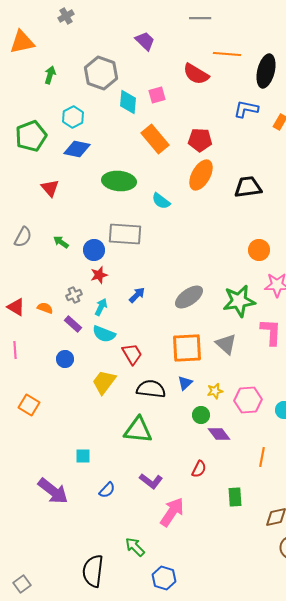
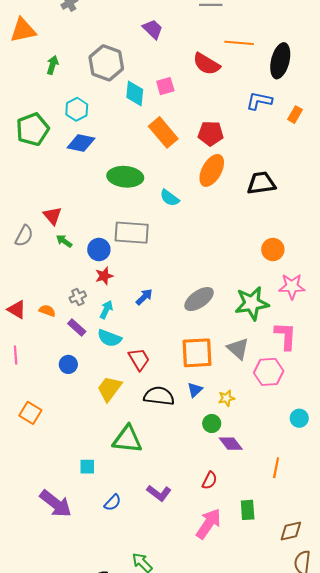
red triangle: (50, 188) -> (52, 216), moved
pink hexagon: (248, 400) -> (269, 372), moved
green triangle: (138, 430) -> (127, 439), moved
pink arrow: (172, 512) -> (209, 524), moved

